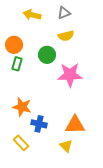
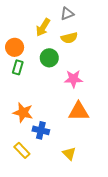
yellow arrow: (32, 15) -> (43, 27), moved, turned -72
pink star: (70, 75) -> (73, 79), size x0.7
orange triangle: (75, 125) -> (79, 111), moved

